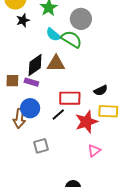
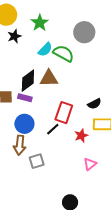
gray circle: (81, 19) -> (84, 32), moved
cyan semicircle: (53, 35) -> (45, 49), turned -84
red rectangle: (70, 98) -> (64, 113), turned -70
brown arrow: (19, 118) -> (20, 145), moved
red star: (86, 122) -> (81, 136), size x0.6

